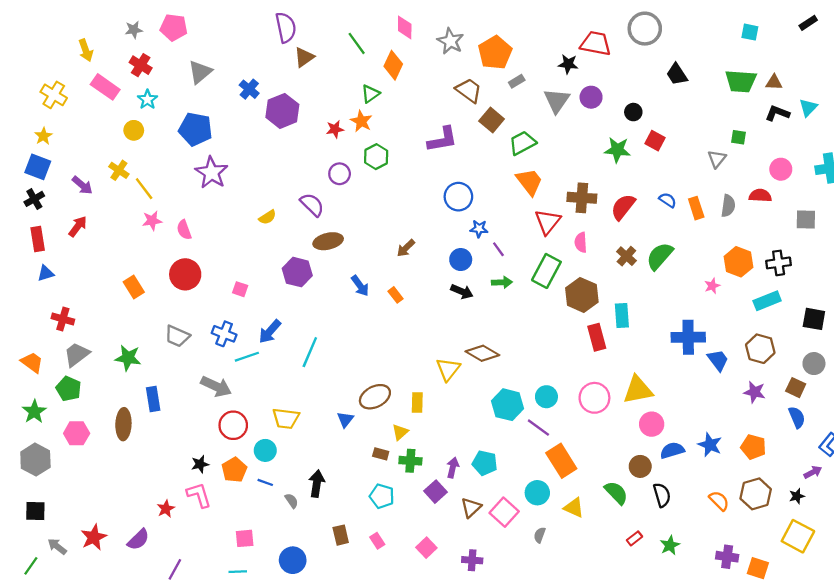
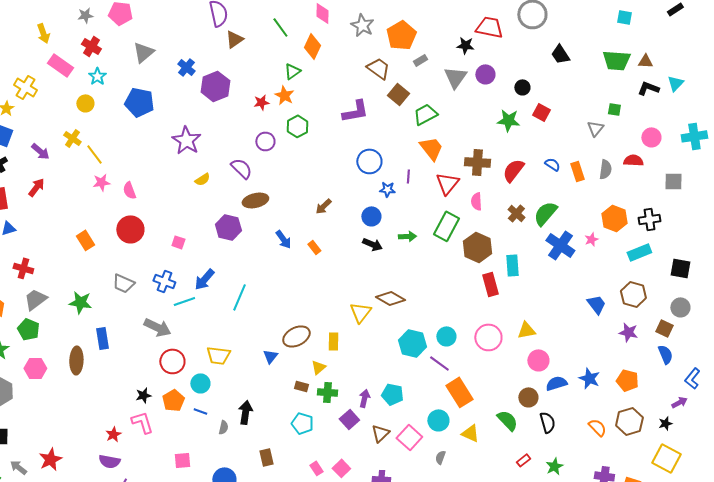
yellow cross: (54, 95) -> (25, 87), moved
purple star: (211, 173) -> (186, 140), moved
purple line: (498, 249) -> (408, 176), moved, turned 40
blue cross: (688, 337) -> (560, 245), moved, turned 36
yellow triangle: (638, 390) -> (526, 330), size x0.7
gray semicircle: (292, 501) -> (223, 427), turned 48
purple semicircle: (138, 540) -> (109, 461), moved, turned 55
pink rectangle: (377, 541) -> (316, 468), moved

